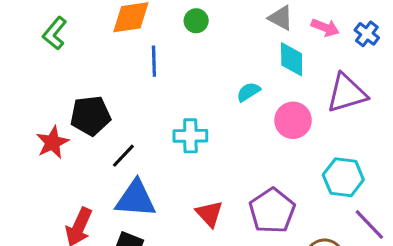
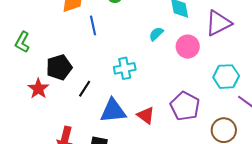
green L-shape: (55, 33) -> (22, 42), moved
blue triangle: (136, 199) -> (113, 111), moved

